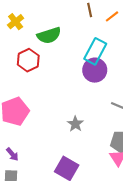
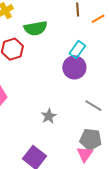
cyan rectangle: (95, 51) -> (77, 50), size x0.7

